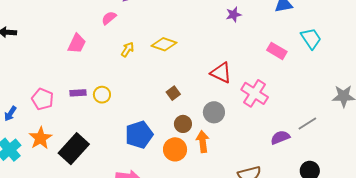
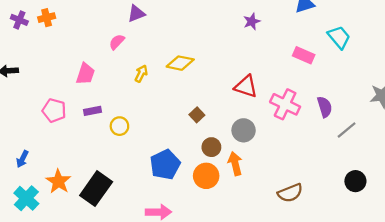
purple rectangle: (78, 93) -> (92, 111), moved
pink pentagon: (42, 99) -> (54, 110), moved
purple semicircle: (280, 137) -> (325, 107), moved, turned 102

